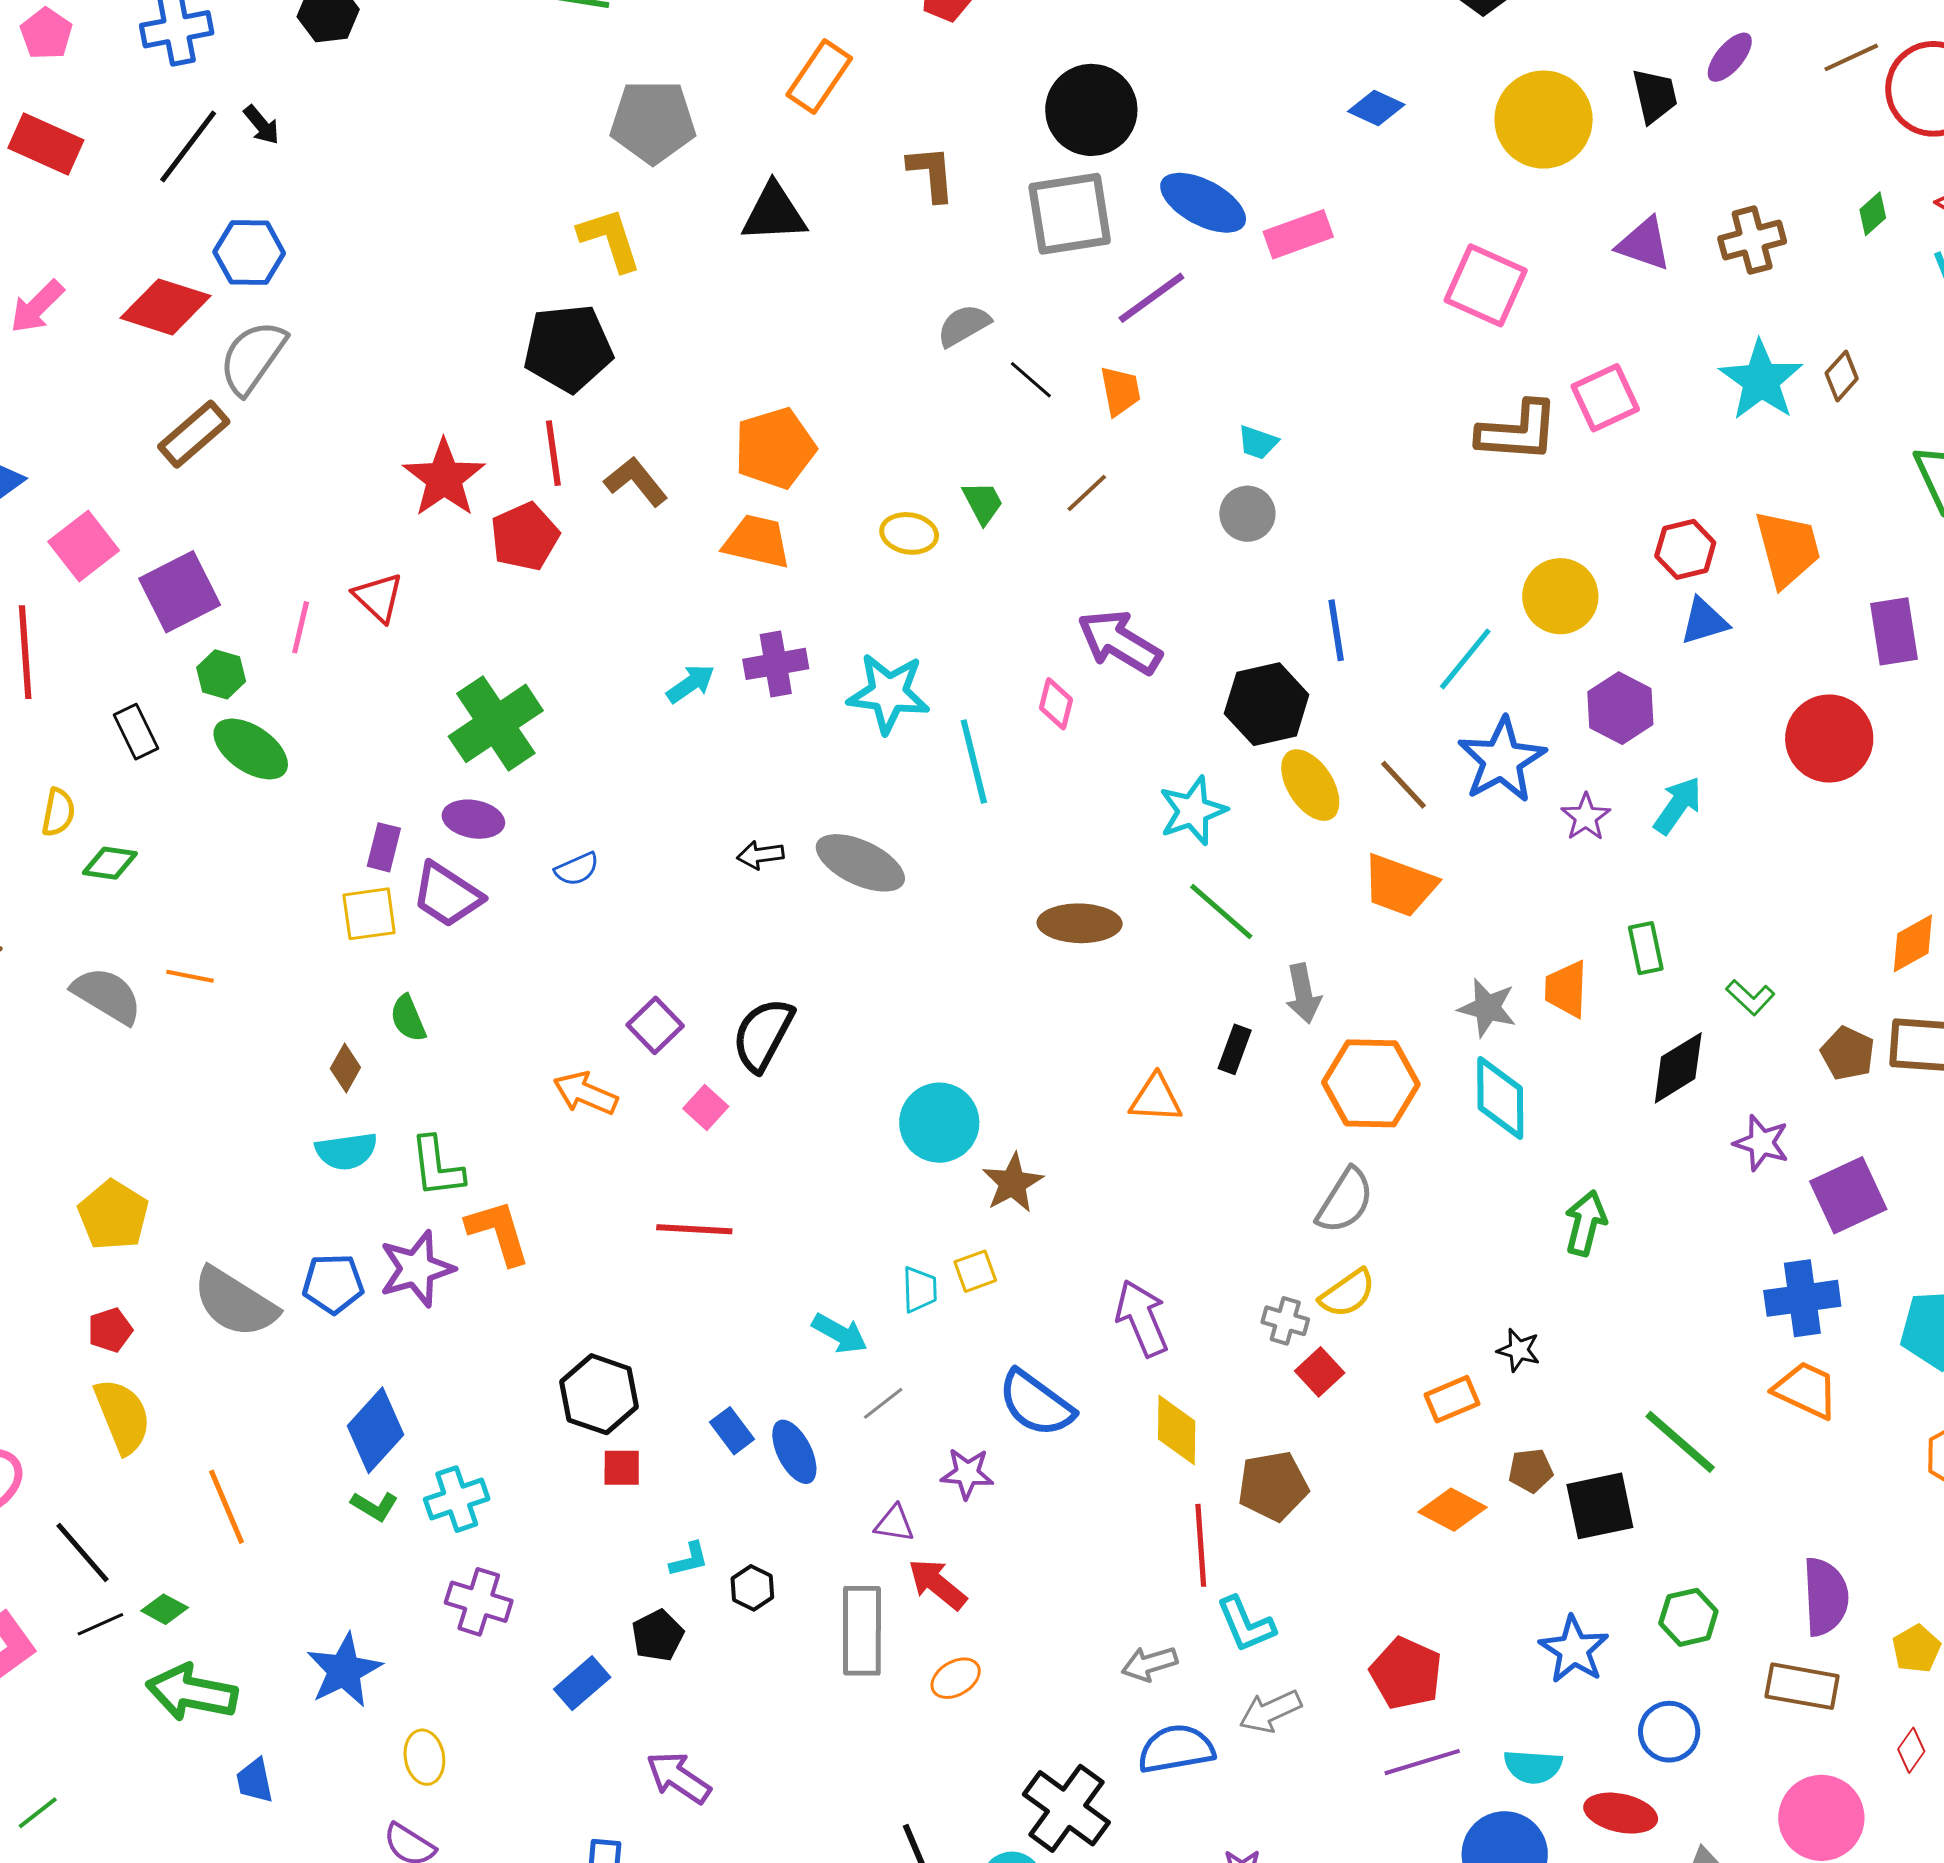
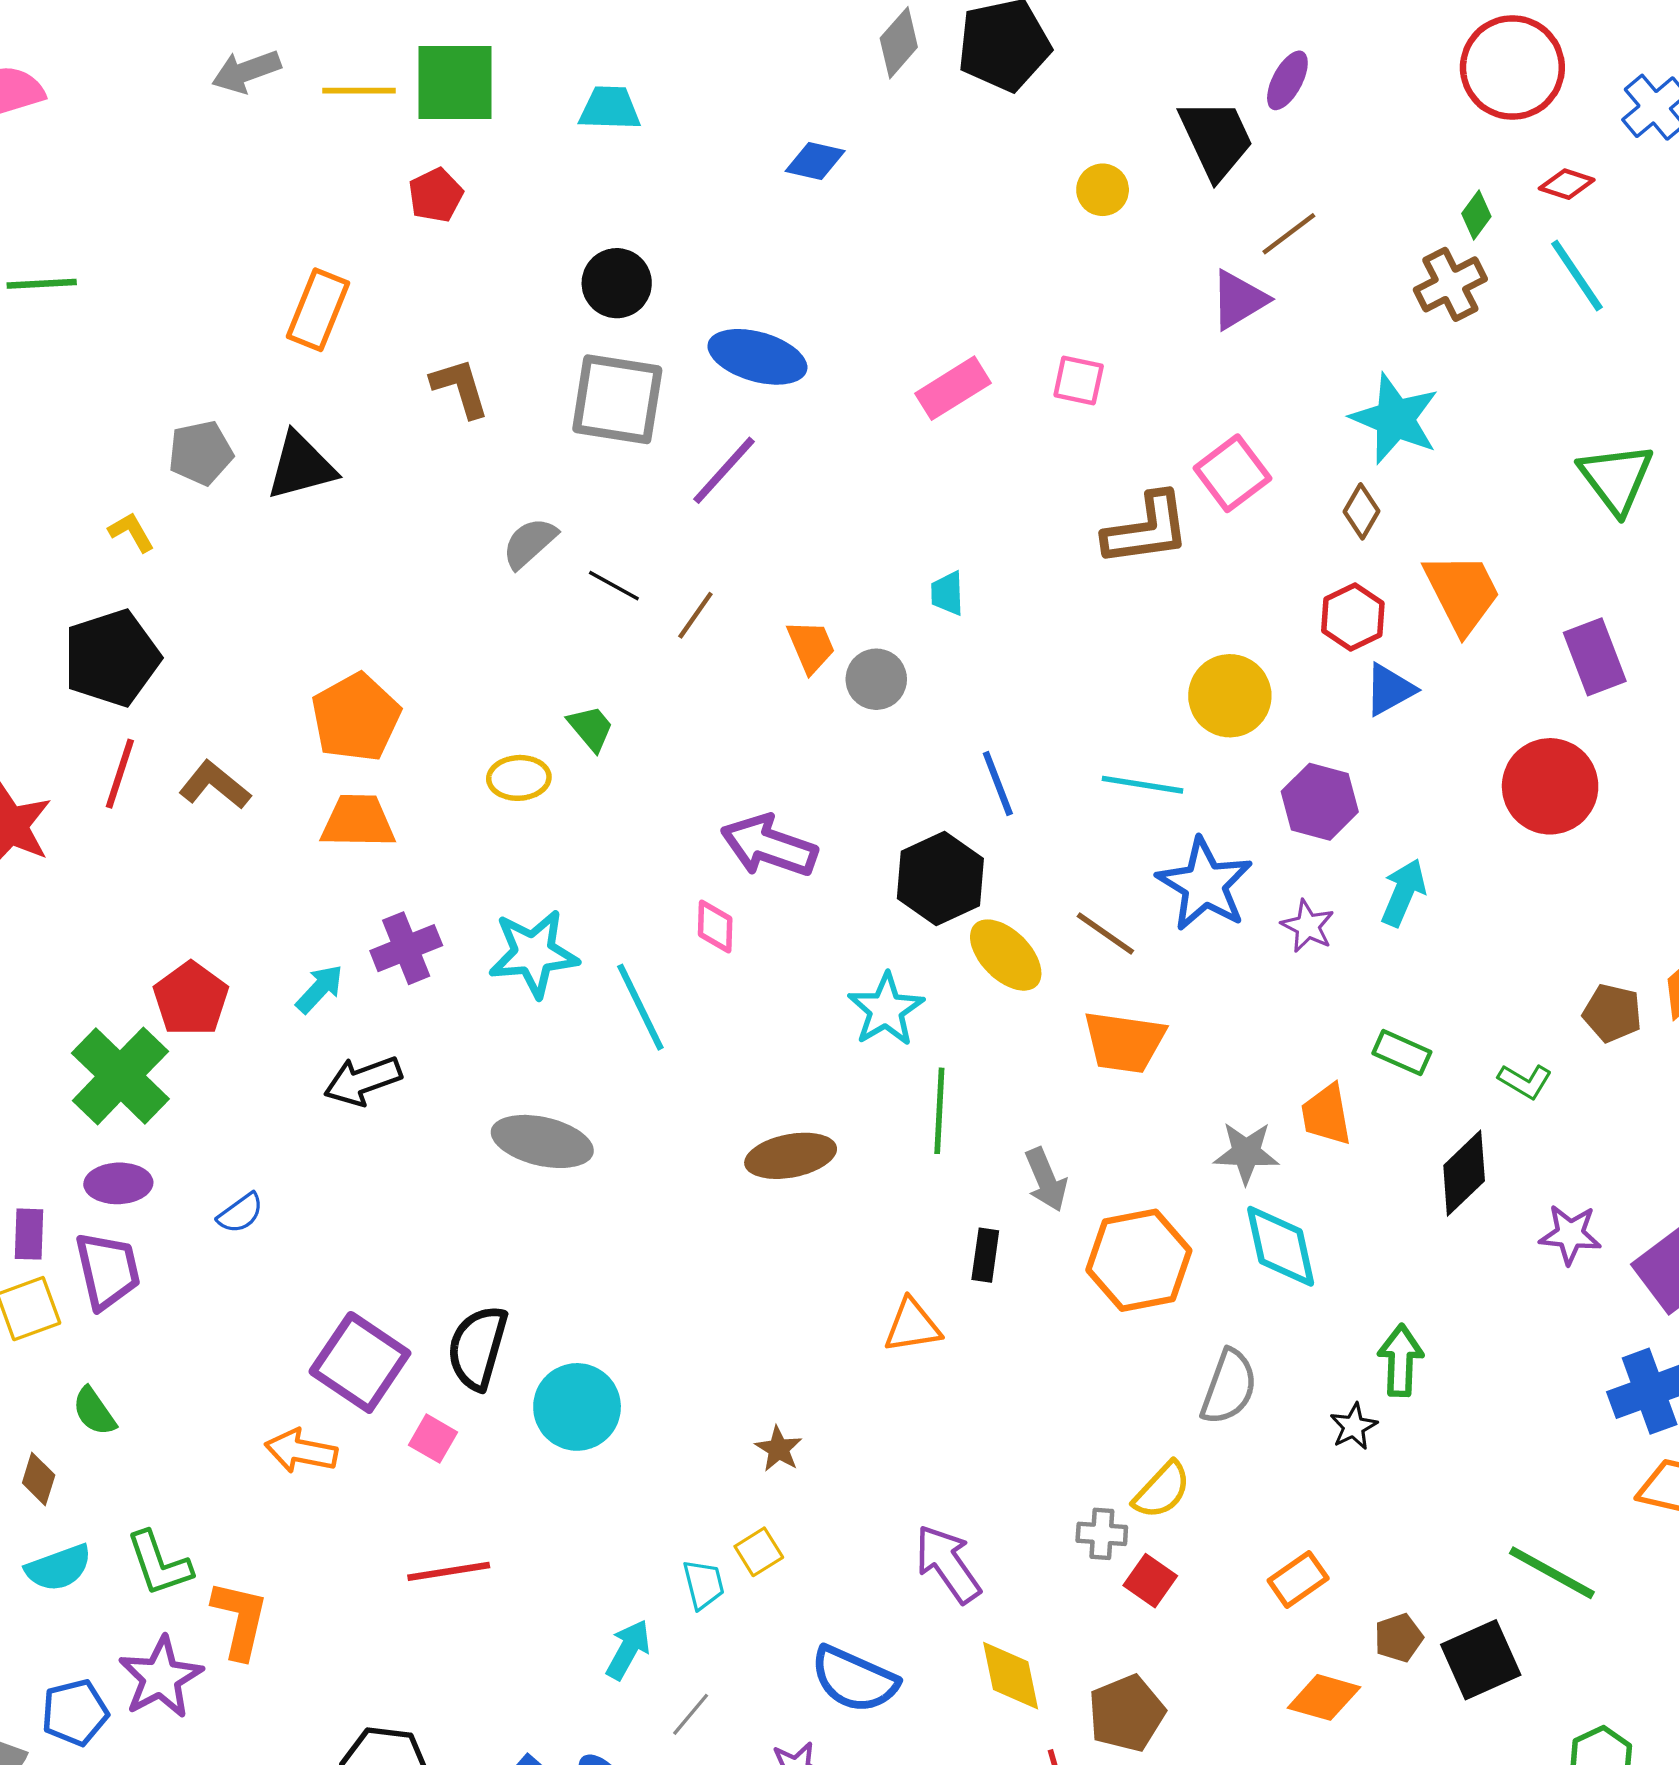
brown line: (1851, 57) -> (1289, 234), moved
black trapezoid: (1655, 96) -> (1216, 139), size x1.4
blue diamond: (1376, 108) -> (815, 161), moved
black circle: (1091, 110) -> (617, 283), size x0.7
yellow circle: (1544, 120) -> (1103, 190), size x0.5
gray pentagon: (653, 122) -> (201, 453), moved, size x0.7
gray square: (1070, 214) -> (617, 399), turned 30
pink rectangle: (1298, 234) -> (953, 388), moved
yellow L-shape: (610, 239) -> (131, 532), size x0.6
brown cross: (1752, 240) -> (1450, 284), moved
purple triangle: (1644, 244) -> (1239, 300), turned -38
pink square: (1486, 285) -> (1079, 381), size x0.6
brown diamond: (1842, 376) -> (1361, 511), moved
orange trapezoid: (1120, 391) -> (811, 646), moved
cyan trapezoid: (1258, 442) -> (947, 593), moved, turned 81
red line: (553, 453) -> (120, 774), turned 38
brown line: (1087, 493) -> (695, 615), moved
red pentagon: (525, 537) -> (191, 999), moved
cyan line: (1465, 659) -> (1142, 785), turned 72
black arrow: (760, 855) -> (363, 1081), moved, size x1.5
purple trapezoid: (447, 895) -> (108, 1270), turned -124
green line: (1221, 912) -> (939, 1111), turned 64
green rectangle: (1646, 948) -> (1402, 1053), turned -42
purple square: (655, 1025) -> (360, 1362), size x1.6
brown pentagon: (1848, 1053) -> (1612, 1013), moved
cyan circle: (939, 1123) -> (577, 1407), moved
brown star: (1013, 1183) -> (779, 1449), size x0.7
gray semicircle: (1345, 1201) -> (1229, 1387), moved
orange L-shape: (498, 1232) -> (240, 1620), turned 42
cyan arrow: (840, 1333) -> (628, 1650), turned -78
black star: (1519, 1350) -> (1354, 1426), moved, turned -30

